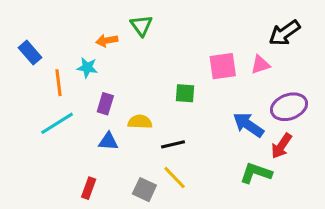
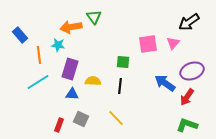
orange arrow: (107, 40) -> (71, 27), size x1.5
pink triangle: (260, 65) -> (173, 43), turned -32
purple rectangle: (105, 104) -> (70, 69), size x1.5
black line: (173, 144) -> (120, 86), moved, turned -70
green L-shape: (256, 173) -> (187, 125), moved
gray square: (144, 190) -> (81, 119), moved

